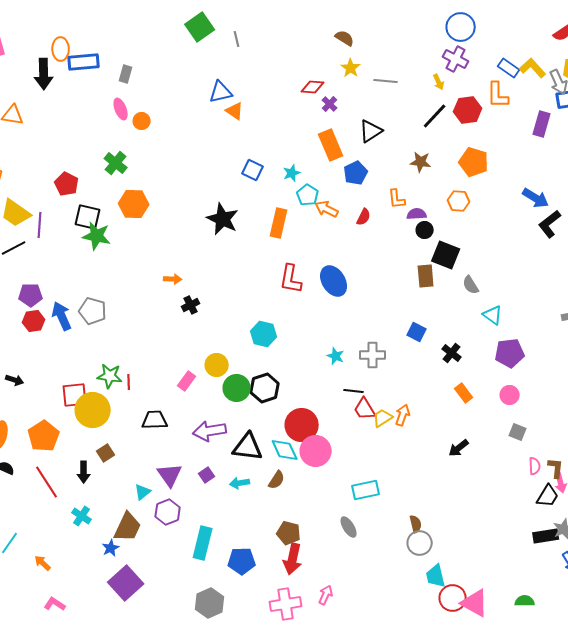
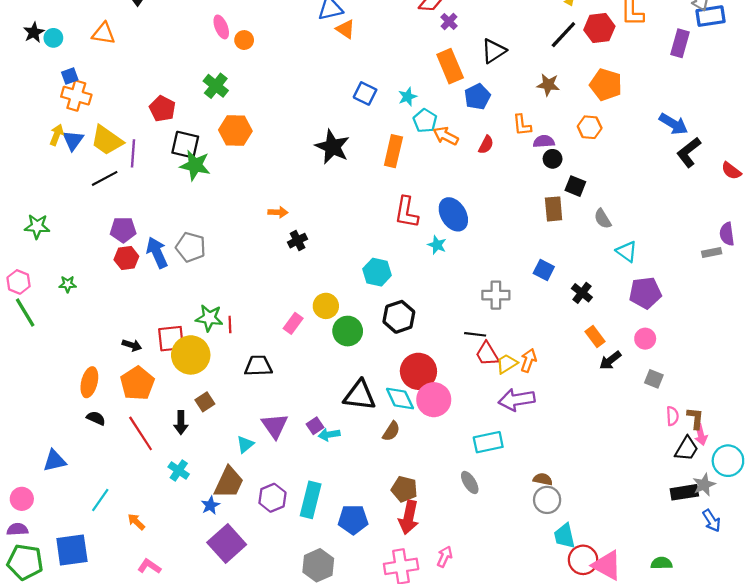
black square: (446, 255) -> (575, 186), size x0.7
cyan star: (336, 356) -> (437, 245), moved
black arrow: (15, 380) -> (132, 345), moved
black hexagon: (265, 388) -> (399, 317), moved
purple arrow: (210, 431) -> (517, 400), moved
black arrow: (459, 448) -> (610, 360), moved
cyan arrow: (240, 483) -> (329, 435), moved
purple hexagon: (168, 512) -> (272, 498), moved
brown semicircle: (416, 524) -> (543, 479), turned -66

